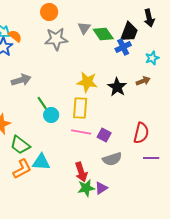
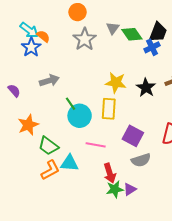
gray star: (56, 39) -> (85, 39), turned -30
cyan circle: (51, 115) -> (80, 116), size x1.5
pink line: (81, 132) -> (96, 145), moved
purple square: (104, 135) -> (133, 136), size x1.5

